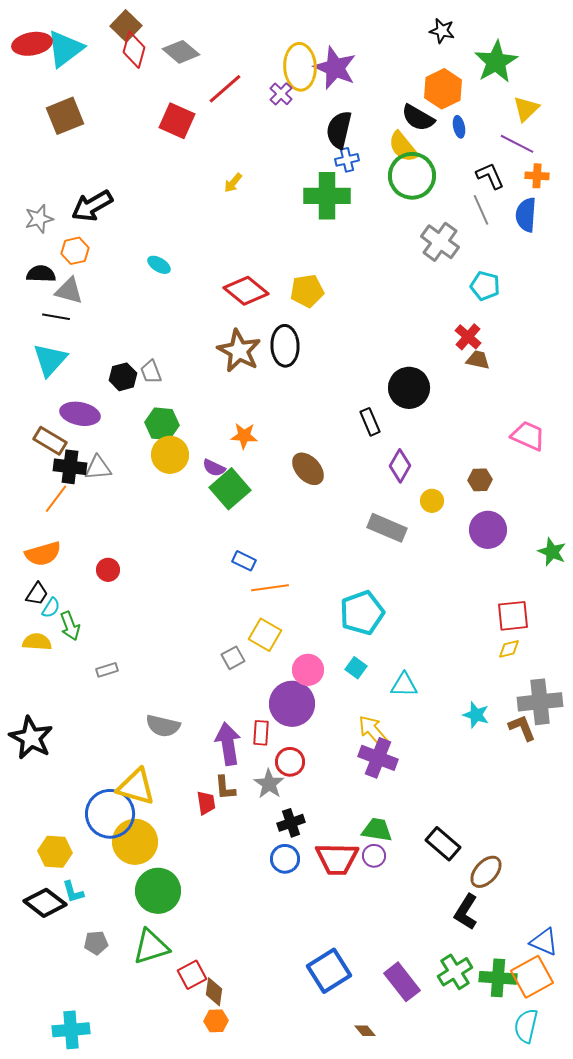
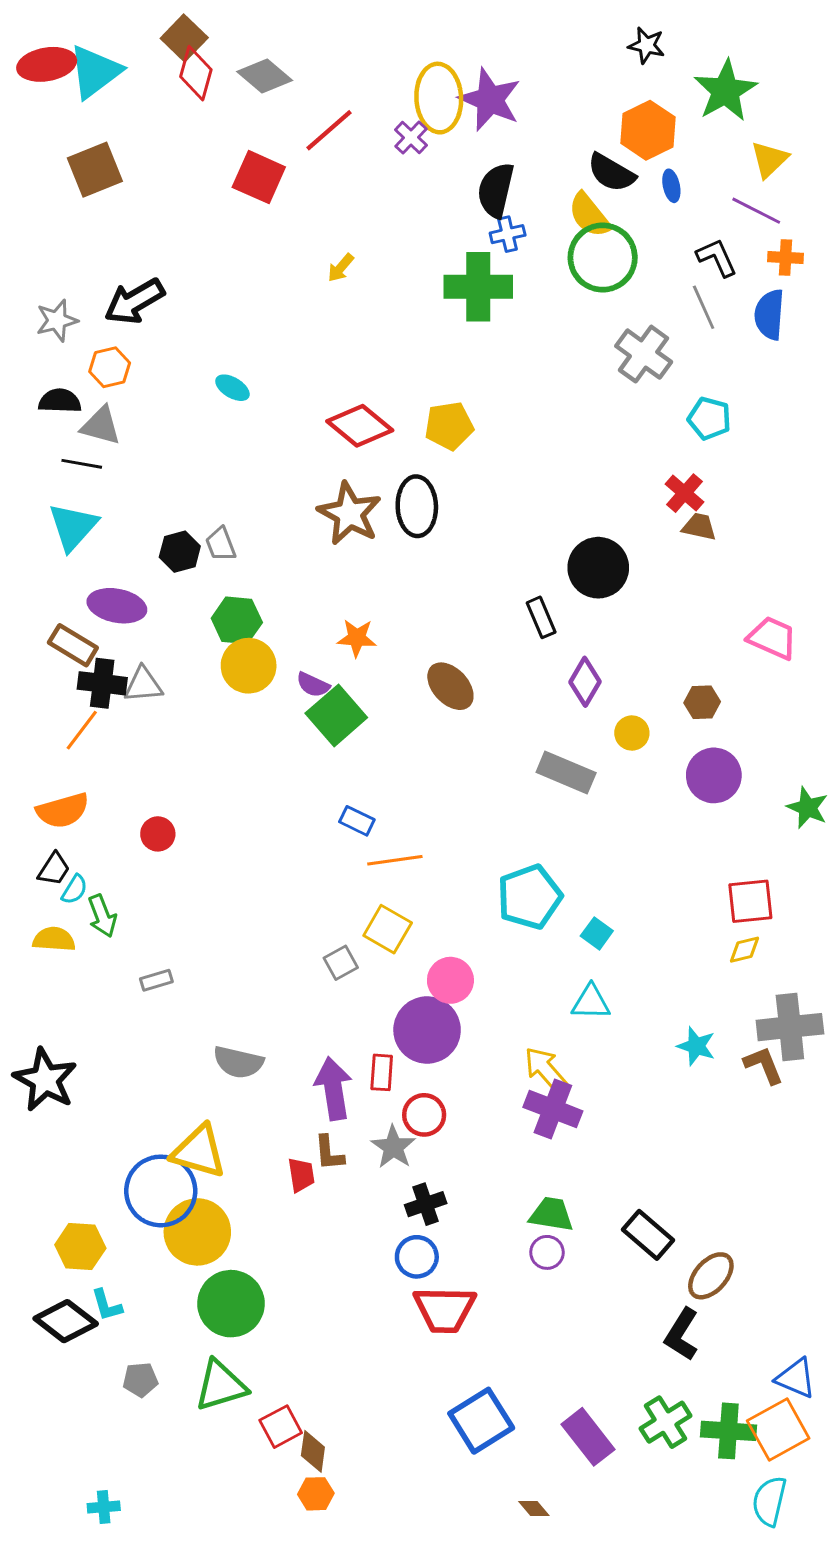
cyan square: (356, 668) -> (597, 933), moved
red trapezoid: (337, 859) -> (445, 1309), moved
cyan cross: (71, 1030) -> (104, 1507), size x0.6

